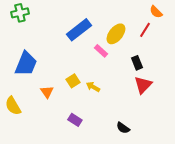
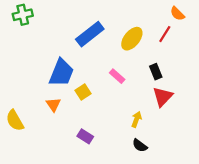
pink rectangle: (101, 51) -> (117, 76), moved
blue trapezoid: (26, 64) -> (61, 73), moved
yellow arrow: (93, 87) -> (136, 119), moved, turned 80

